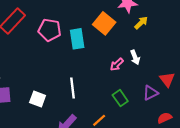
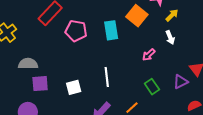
pink pentagon: (50, 30) -> (76, 31), moved
white arrow: (135, 57) -> (170, 37), moved
white square: (38, 99) -> (74, 87), turned -35

